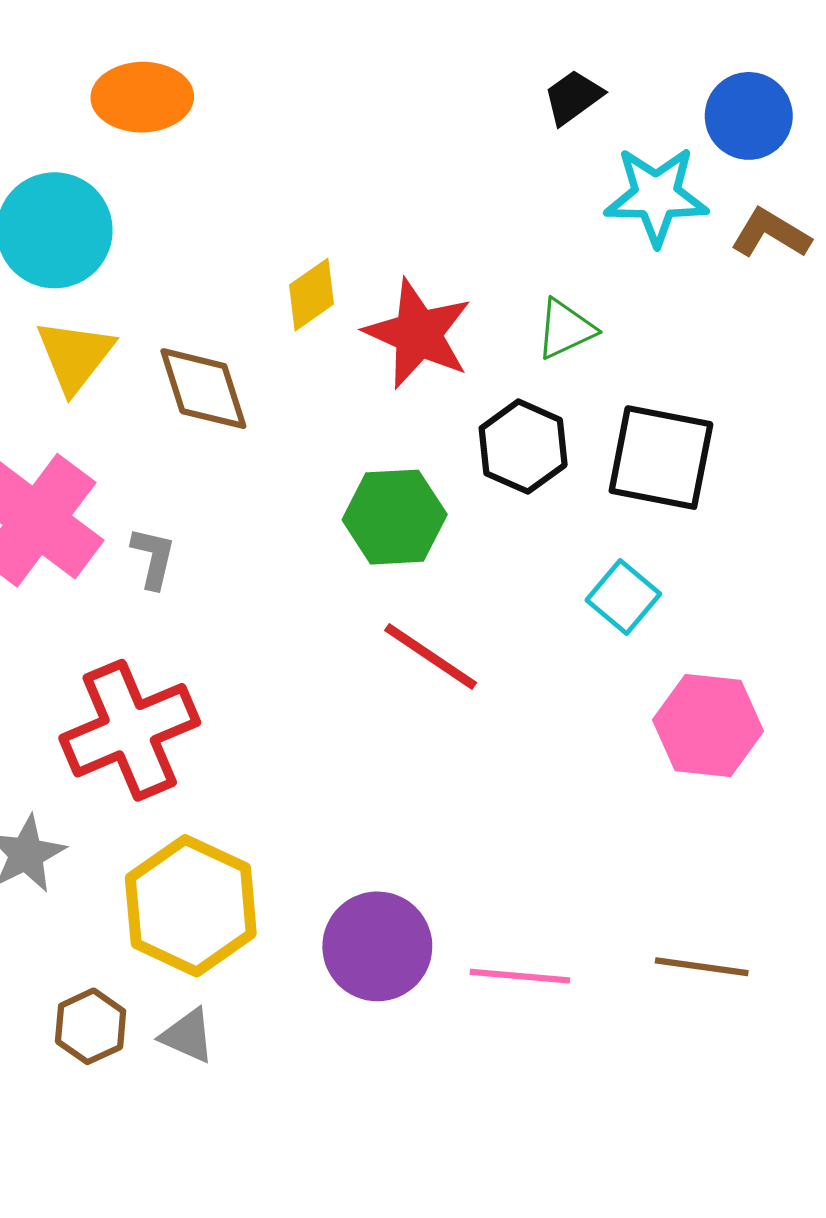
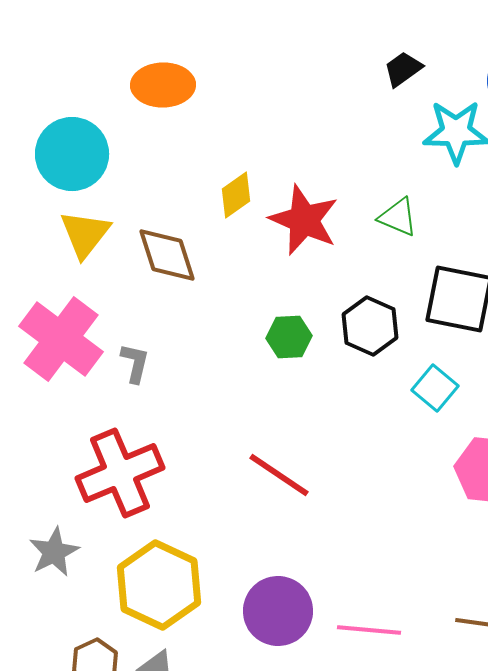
orange ellipse: (142, 97) -> (163, 85), moved
green triangle: (565, 329) -> (398, 217), turned 48
black hexagon: (523, 447) -> (370, 326), moved
green hexagon: (395, 517) -> (289, 337), size x0.7
red line: (431, 657) -> (279, 475), moved

